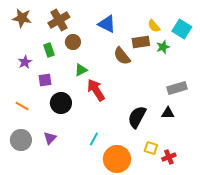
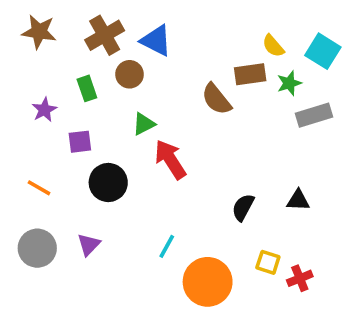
blue triangle: (107, 24) -> (156, 41), moved
gray rectangle: (177, 88) -> (314, 115), moved
black semicircle: (137, 117) -> (243, 207), size x0.7

